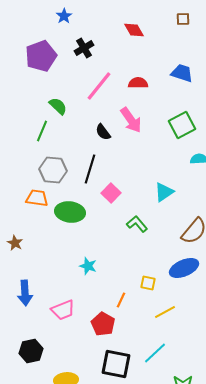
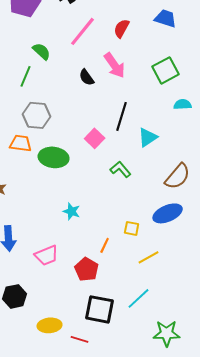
red semicircle: (138, 83) -> (122, 28), turned -60
black line: (90, 169) -> (122, 116), moved

